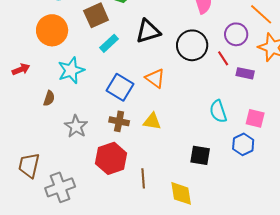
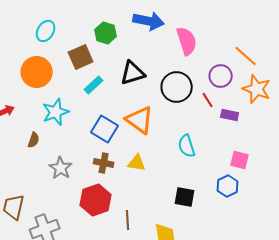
orange triangle: (155, 78) -> (140, 120), size x1.4
cyan semicircle: (218, 111) -> (187, 146), moved

